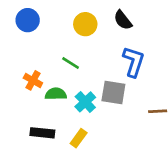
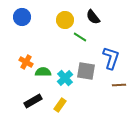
blue L-shape: (134, 62) -> (111, 58), moved
green line: (71, 63) -> (80, 37), moved
black rectangle: (42, 133) -> (33, 101), turned -36

